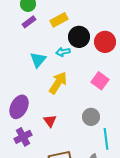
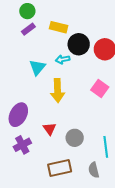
yellow rectangle: (59, 20) -> (59, 27), turned 42
yellow arrow: (58, 83) -> (58, 91), turned 145
gray circle: (91, 117) -> (75, 138), moved

